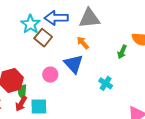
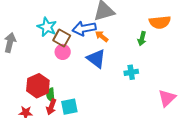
blue arrow: (56, 18) -> (84, 28), moved
pink circle: (50, 75) -> (63, 52), moved
cyan cross: (106, 83) -> (131, 72), turned -32

